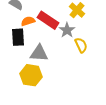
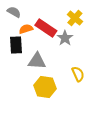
yellow semicircle: (81, 45) -> (78, 74), moved
yellow hexagon: (31, 75) -> (45, 87), moved

